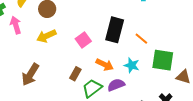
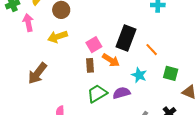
green square: (163, 60) -> (171, 73), size x0.7
orange arrow: (105, 65) -> (111, 60), moved
brown rectangle: (75, 74) -> (90, 65), moved, turned -40

